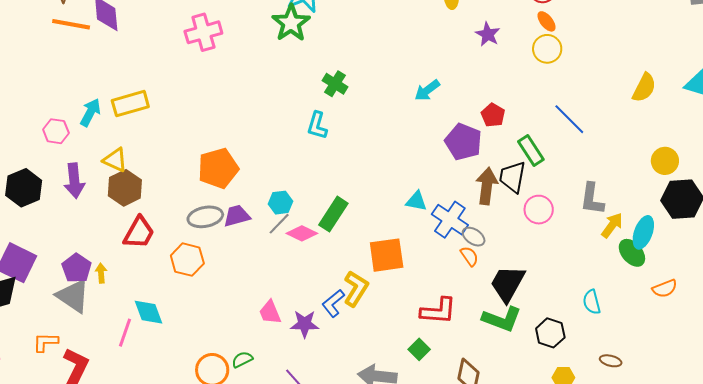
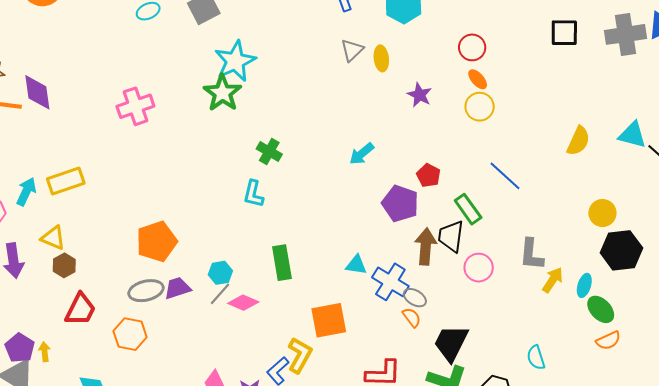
brown hexagon: (125, 188) -> (64, 265), size x0.7
green rectangle: (333, 214) -> (282, 263), moved, turned -40
cyan ellipse: (643, 232) -> (584, 285), size x0.7
green ellipse: (632, 253) -> (601, 309), moved

